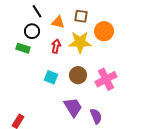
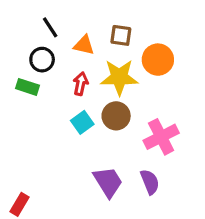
brown circle: (78, 75) -> (116, 116), moved
cyan square: (51, 77) -> (82, 122), moved, turned 32
purple semicircle: (96, 116) -> (150, 182), moved

